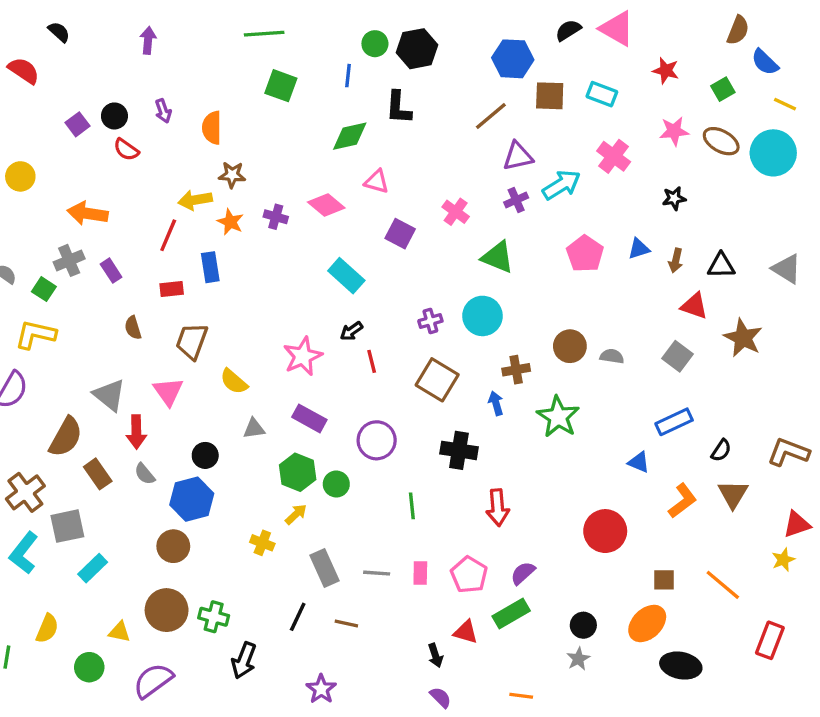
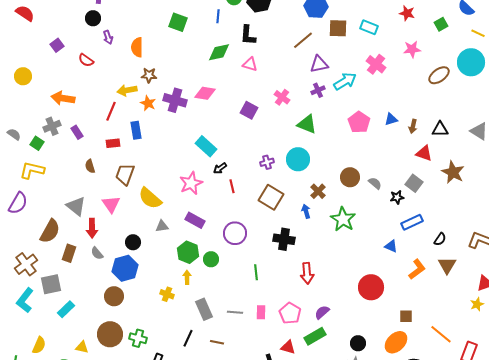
black circle: (114, 116) -> (93, 18), moved
brown ellipse: (721, 141) -> (439, 75), moved, turned -65
pink triangle: (377, 181) -> (250, 64), moved
black star: (674, 198) -> (397, 197), moved
pink diamond: (326, 205) -> (205, 93), turned -30
purple cross: (276, 217) -> (175, 100), size x1.6
cyan rectangle: (346, 276) -> (206, 146), moved
gray semicircle: (612, 356) -> (375, 183), turned 32
brown cross: (516, 370) -> (318, 191), turned -35
yellow semicircle: (234, 381) -> (150, 198), size x1.4
brown rectangle: (98, 474) -> (69, 253), turned 54
yellow arrow: (296, 514) -> (187, 277), turned -48
orange line: (723, 585) -> (441, 334), moved

